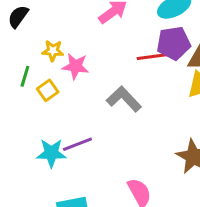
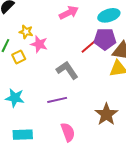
red line: (152, 57) -> (90, 46), turned -42
purple line: (77, 144) -> (57, 100), moved

